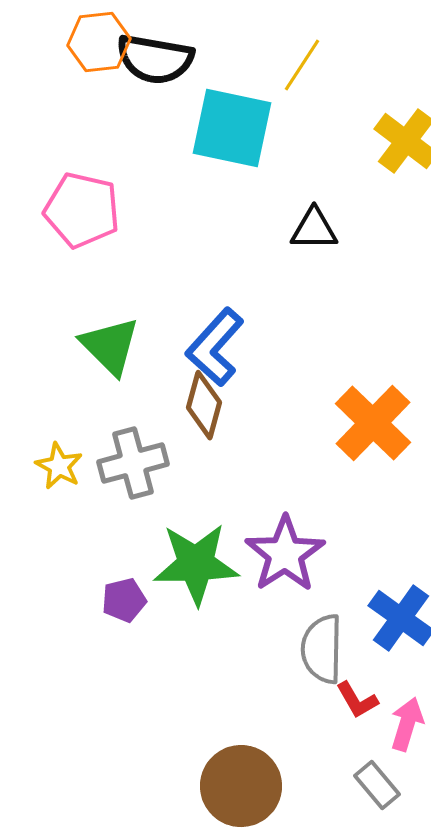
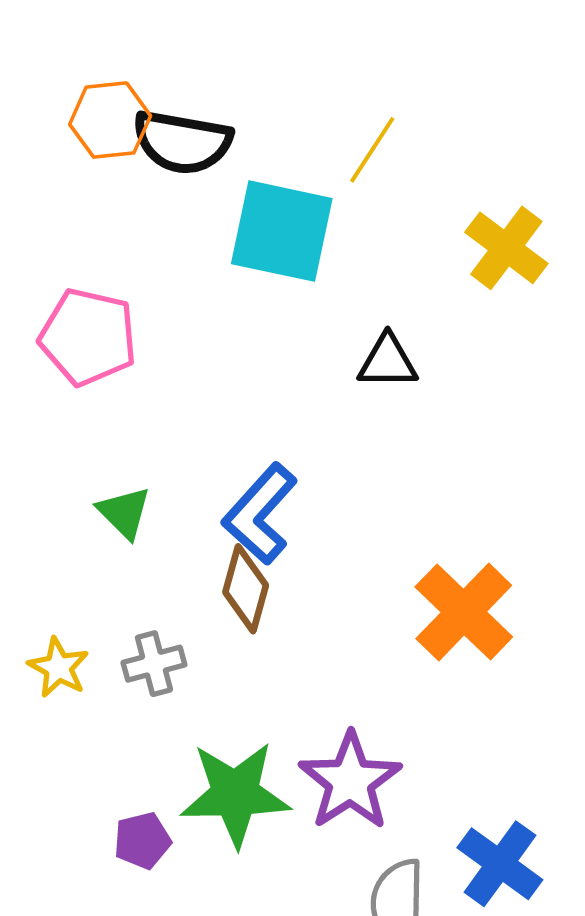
green triangle: (110, 346) -> (124, 513), size x0.7
gray cross: (133, 463) -> (154, 664), size x0.7

